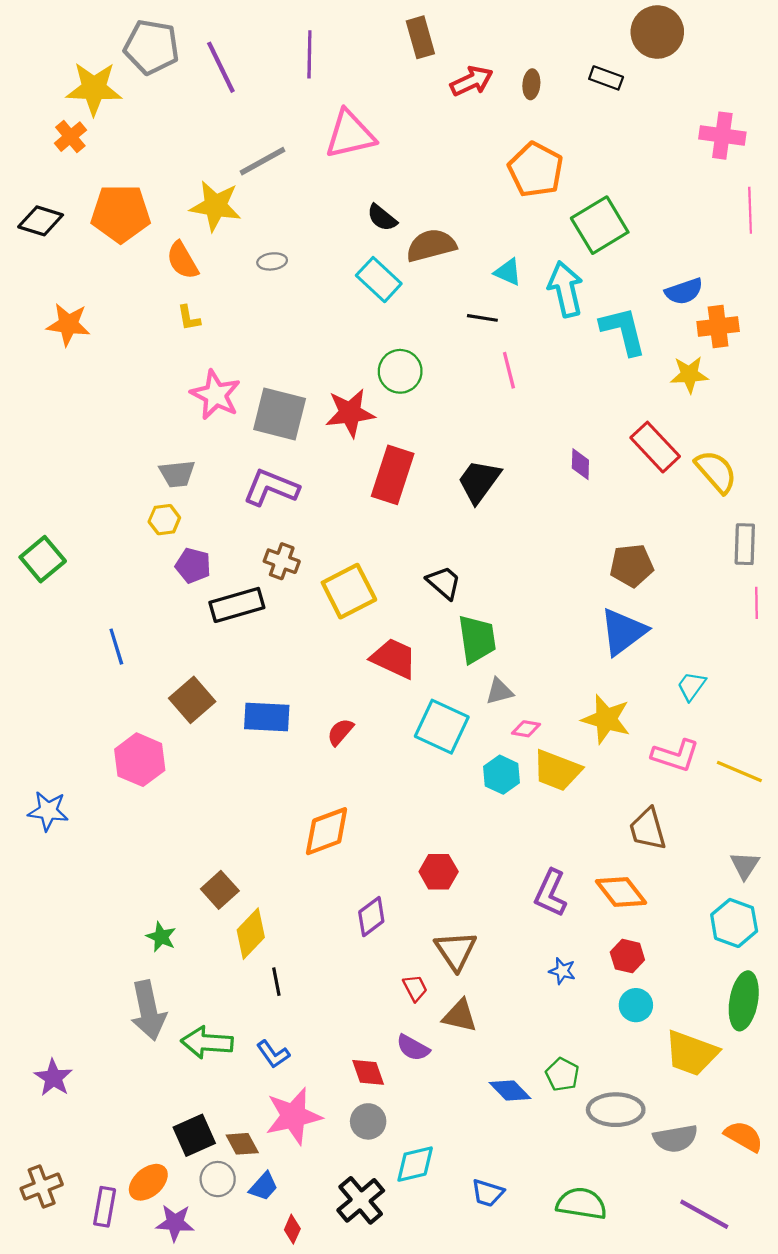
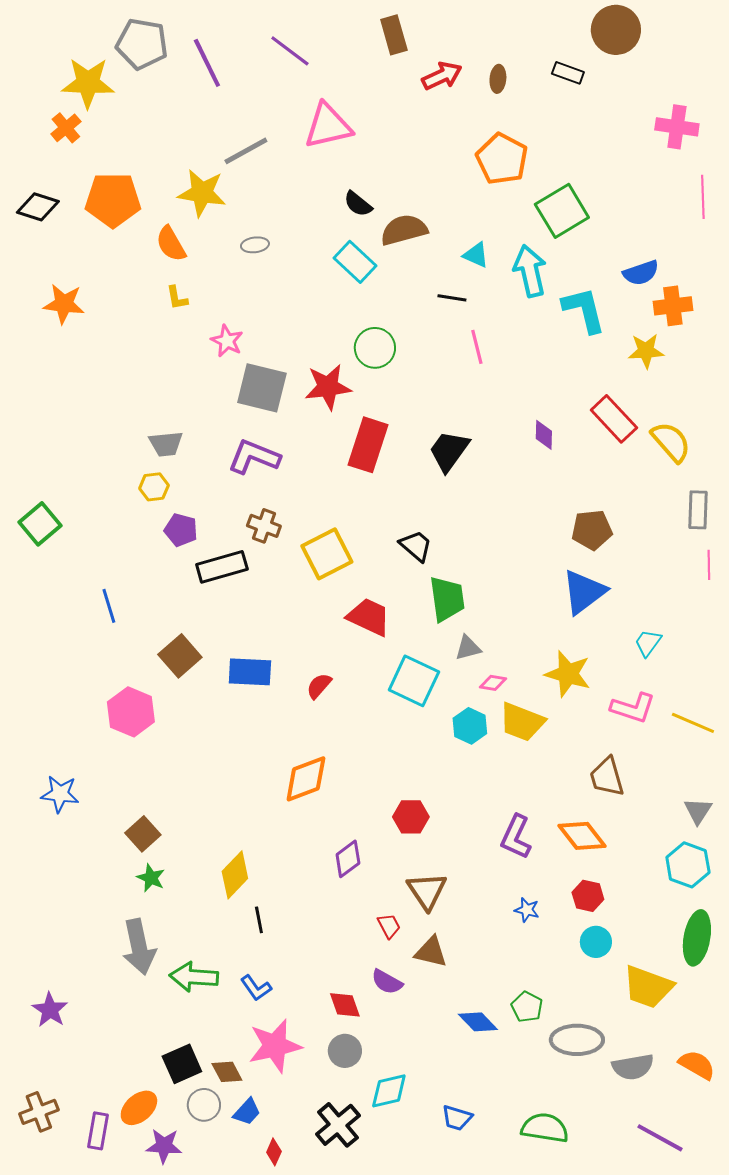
purple line: (309, 54) -> (290, 51), turned -54
pink star: (216, 395) -> (227, 341), moved, size x0.7
blue star: (48, 811) -> (60, 794), moved
brown square: (220, 890) -> (143, 834), moved

